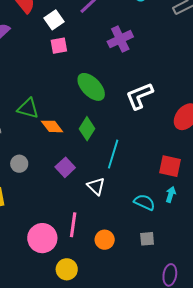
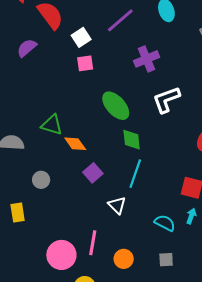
white L-shape: (139, 96) -> (166, 100), moved
green diamond: (87, 129) -> (132, 140), moved, turned -40
purple square: (65, 167) -> (93, 173), moved

